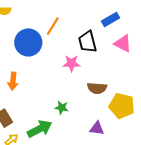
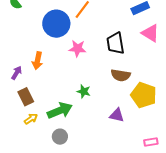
black trapezoid: (87, 42) -> (115, 43), moved
pink star: (71, 63) -> (77, 48), moved

